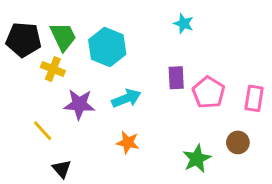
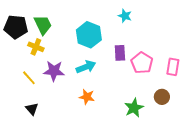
cyan hexagon: (107, 47) -> (89, 35), moved
yellow line: (43, 131) -> (29, 78), moved
black triangle: (62, 169) -> (32, 109), moved

